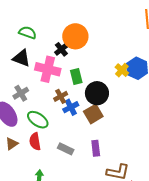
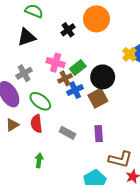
orange circle: (75, 36) -> (96, 19), moved
black triangle: (22, 58) -> (27, 37), turned -42
pink cross: (48, 69) -> (56, 63), moved, size x0.7
green rectangle: (76, 77) -> (78, 68), moved, turned 63

